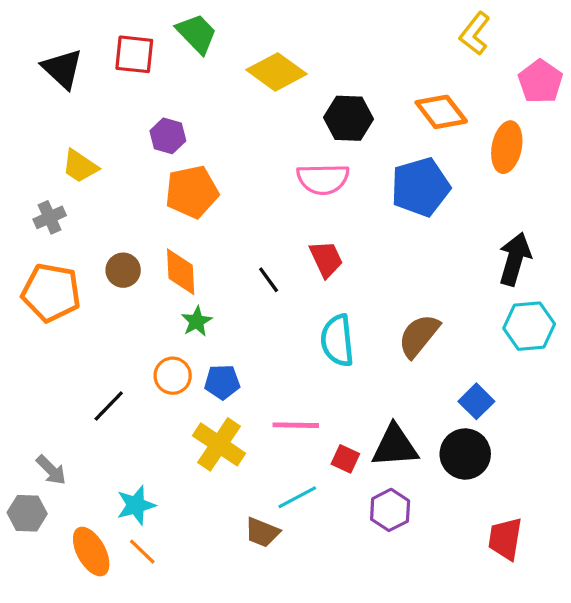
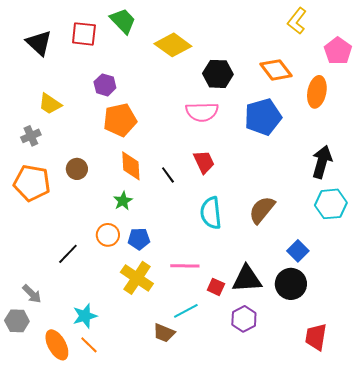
orange diamond: (181, 272) -> (131, 166), moved

